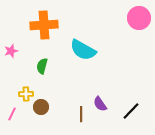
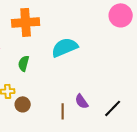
cyan semicircle: (83, 50) -> (65, 47), turned 128

